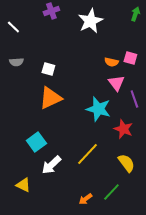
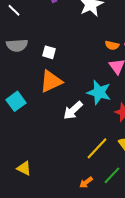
gray semicircle: (16, 62) -> (17, 45), size x1.5
cyan square: (36, 142) -> (16, 101), moved
yellow line: (87, 154) -> (97, 148), moved
white arrow: (51, 165) -> (73, 110), moved

